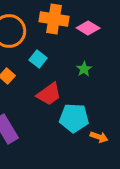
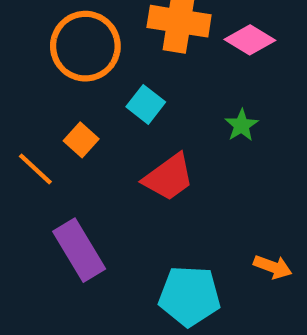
cyan pentagon: (74, 118) -> (189, 296), moved

